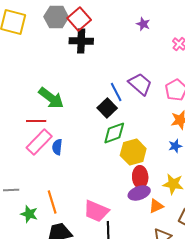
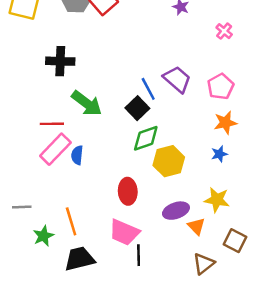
black cross: (81, 41) -> (60, 61), moved
green arrow: (51, 98) -> (87, 103), moved
red ellipse: (140, 177) -> (128, 191), moved
orange triangle: (156, 206) -> (196, 226), turned -49
green star: (29, 214) -> (43, 236), turned 30

